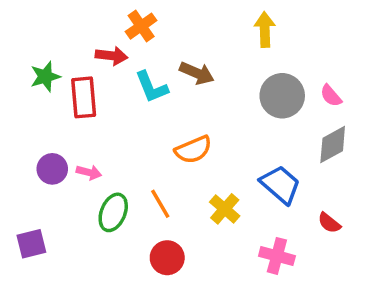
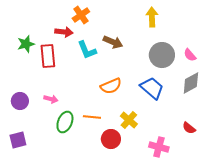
purple circle: (52, 169) -> (20, 101), moved
blue trapezoid: (280, 185) -> (152, 88), moved
orange line: (160, 204) -> (92, 117), turned -54
red circle: (167, 258) -> (111, 139), moved

